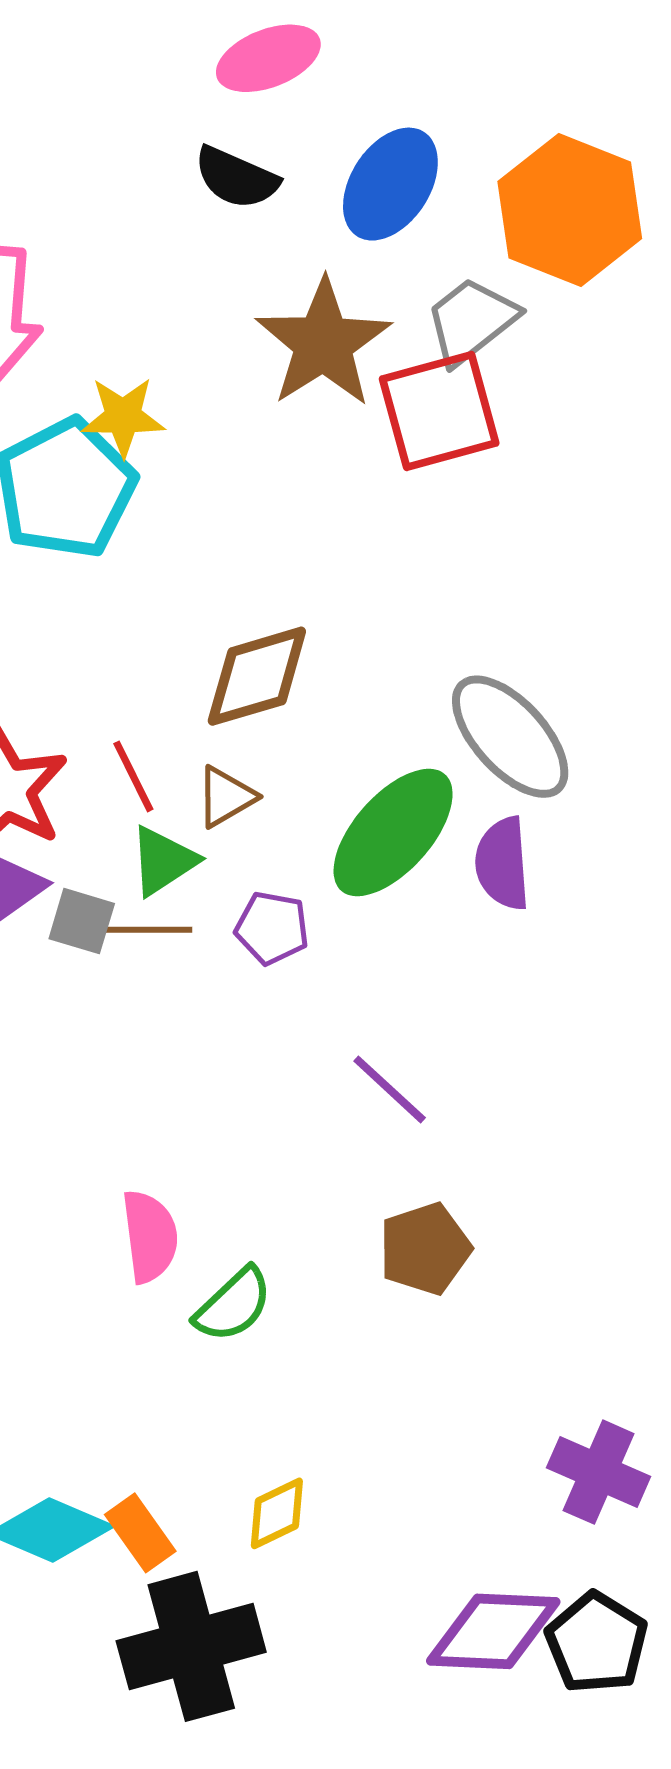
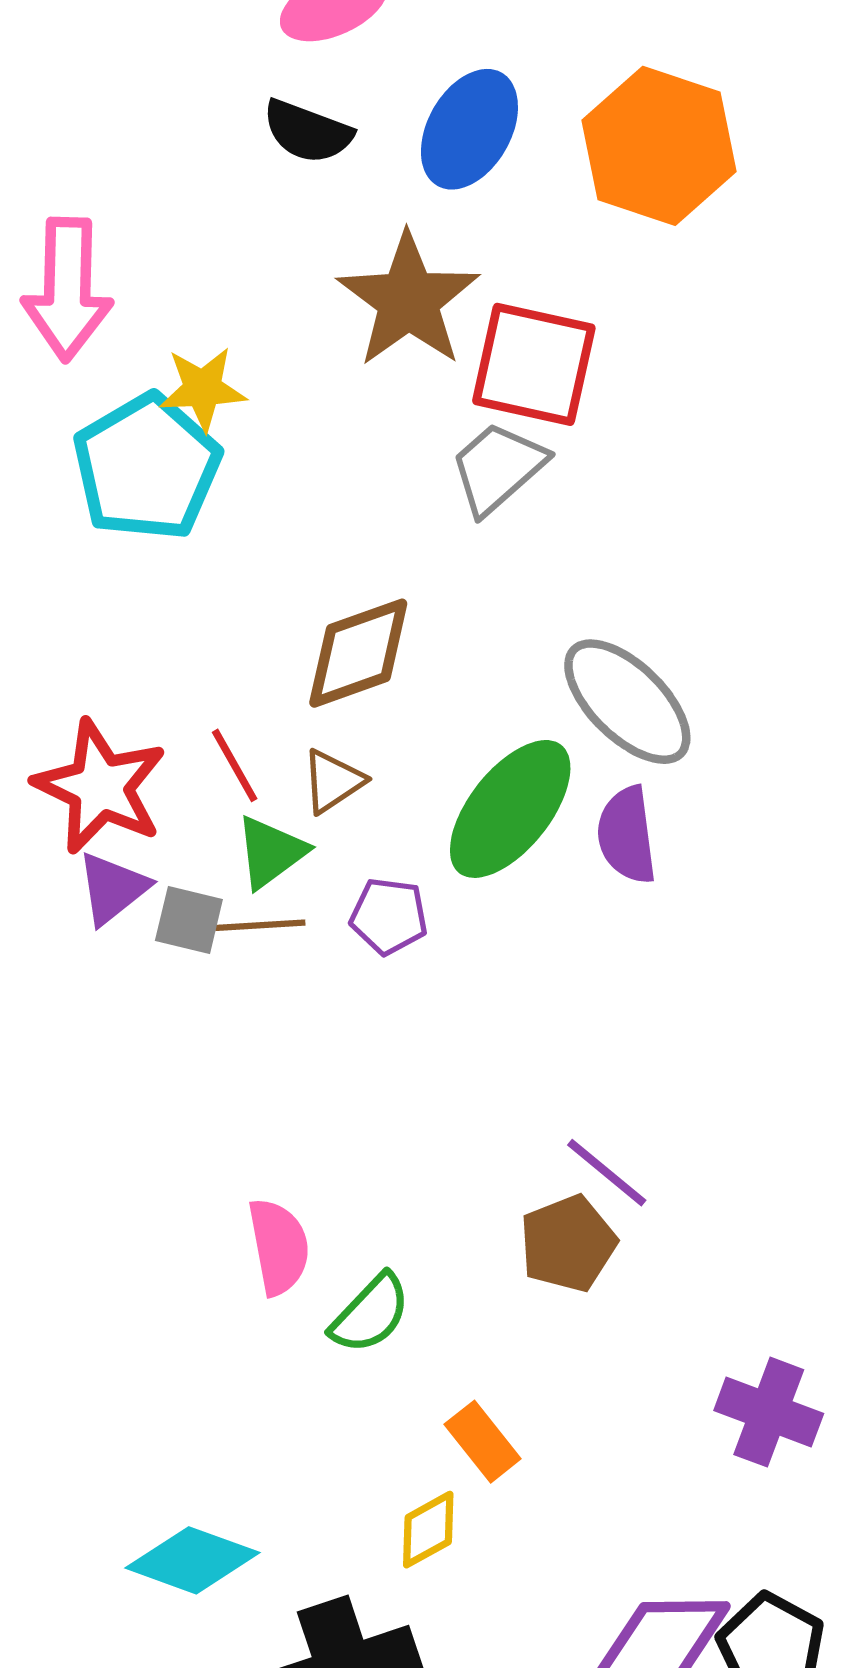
gray trapezoid: (471, 321) -> (498, 468), moved
red square: (439, 411) -> (534, 364), turned 31
purple line: (390, 1089) -> (607, 1173), moved
purple cross: (599, 1472) -> (769, 1412), moved
orange rectangle: (140, 1533) -> (483, 1442), moved

